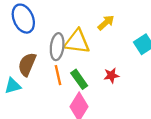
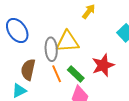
yellow arrow: (106, 23) -> (89, 11), moved
red star: (111, 75) -> (103, 65), size x1.6

